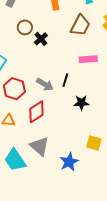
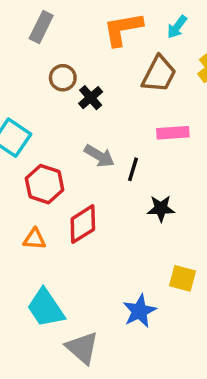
gray arrow: (45, 84) -> (99, 156), moved
gray triangle: (39, 146) -> (82, 348), moved

